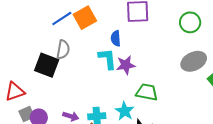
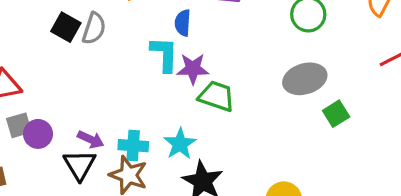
black square: (47, 65) -> (66, 27), moved, size x0.7
green trapezoid: (147, 92) -> (217, 96), moved

